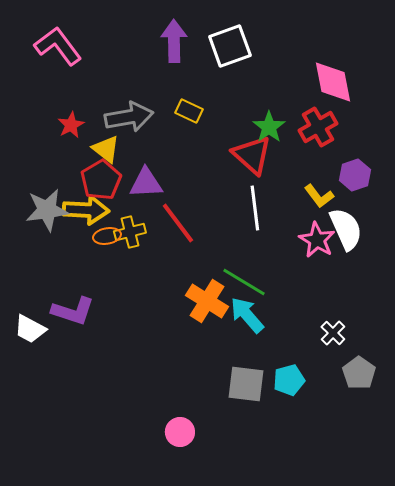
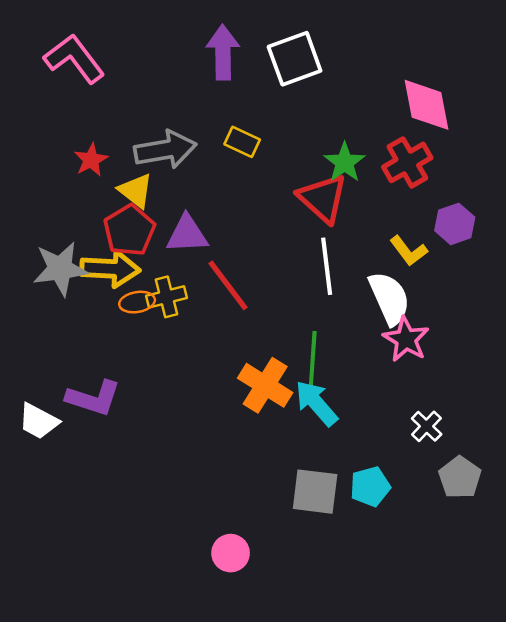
white semicircle: (346, 229) -> (389, 298), moved
pink star: (317, 240) -> (406, 339), moved
green line: (244, 282) -> (313, 361), turned 63

